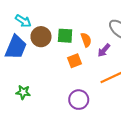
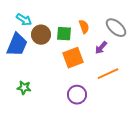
orange semicircle: (86, 40) -> (84, 27), moved
orange square: (75, 61) -> (73, 58), size x1.5

